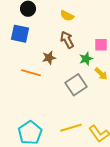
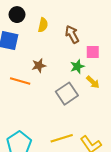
yellow semicircle: (67, 16) -> (43, 25), moved, turned -104
brown arrow: (67, 40) -> (72, 34), moved

